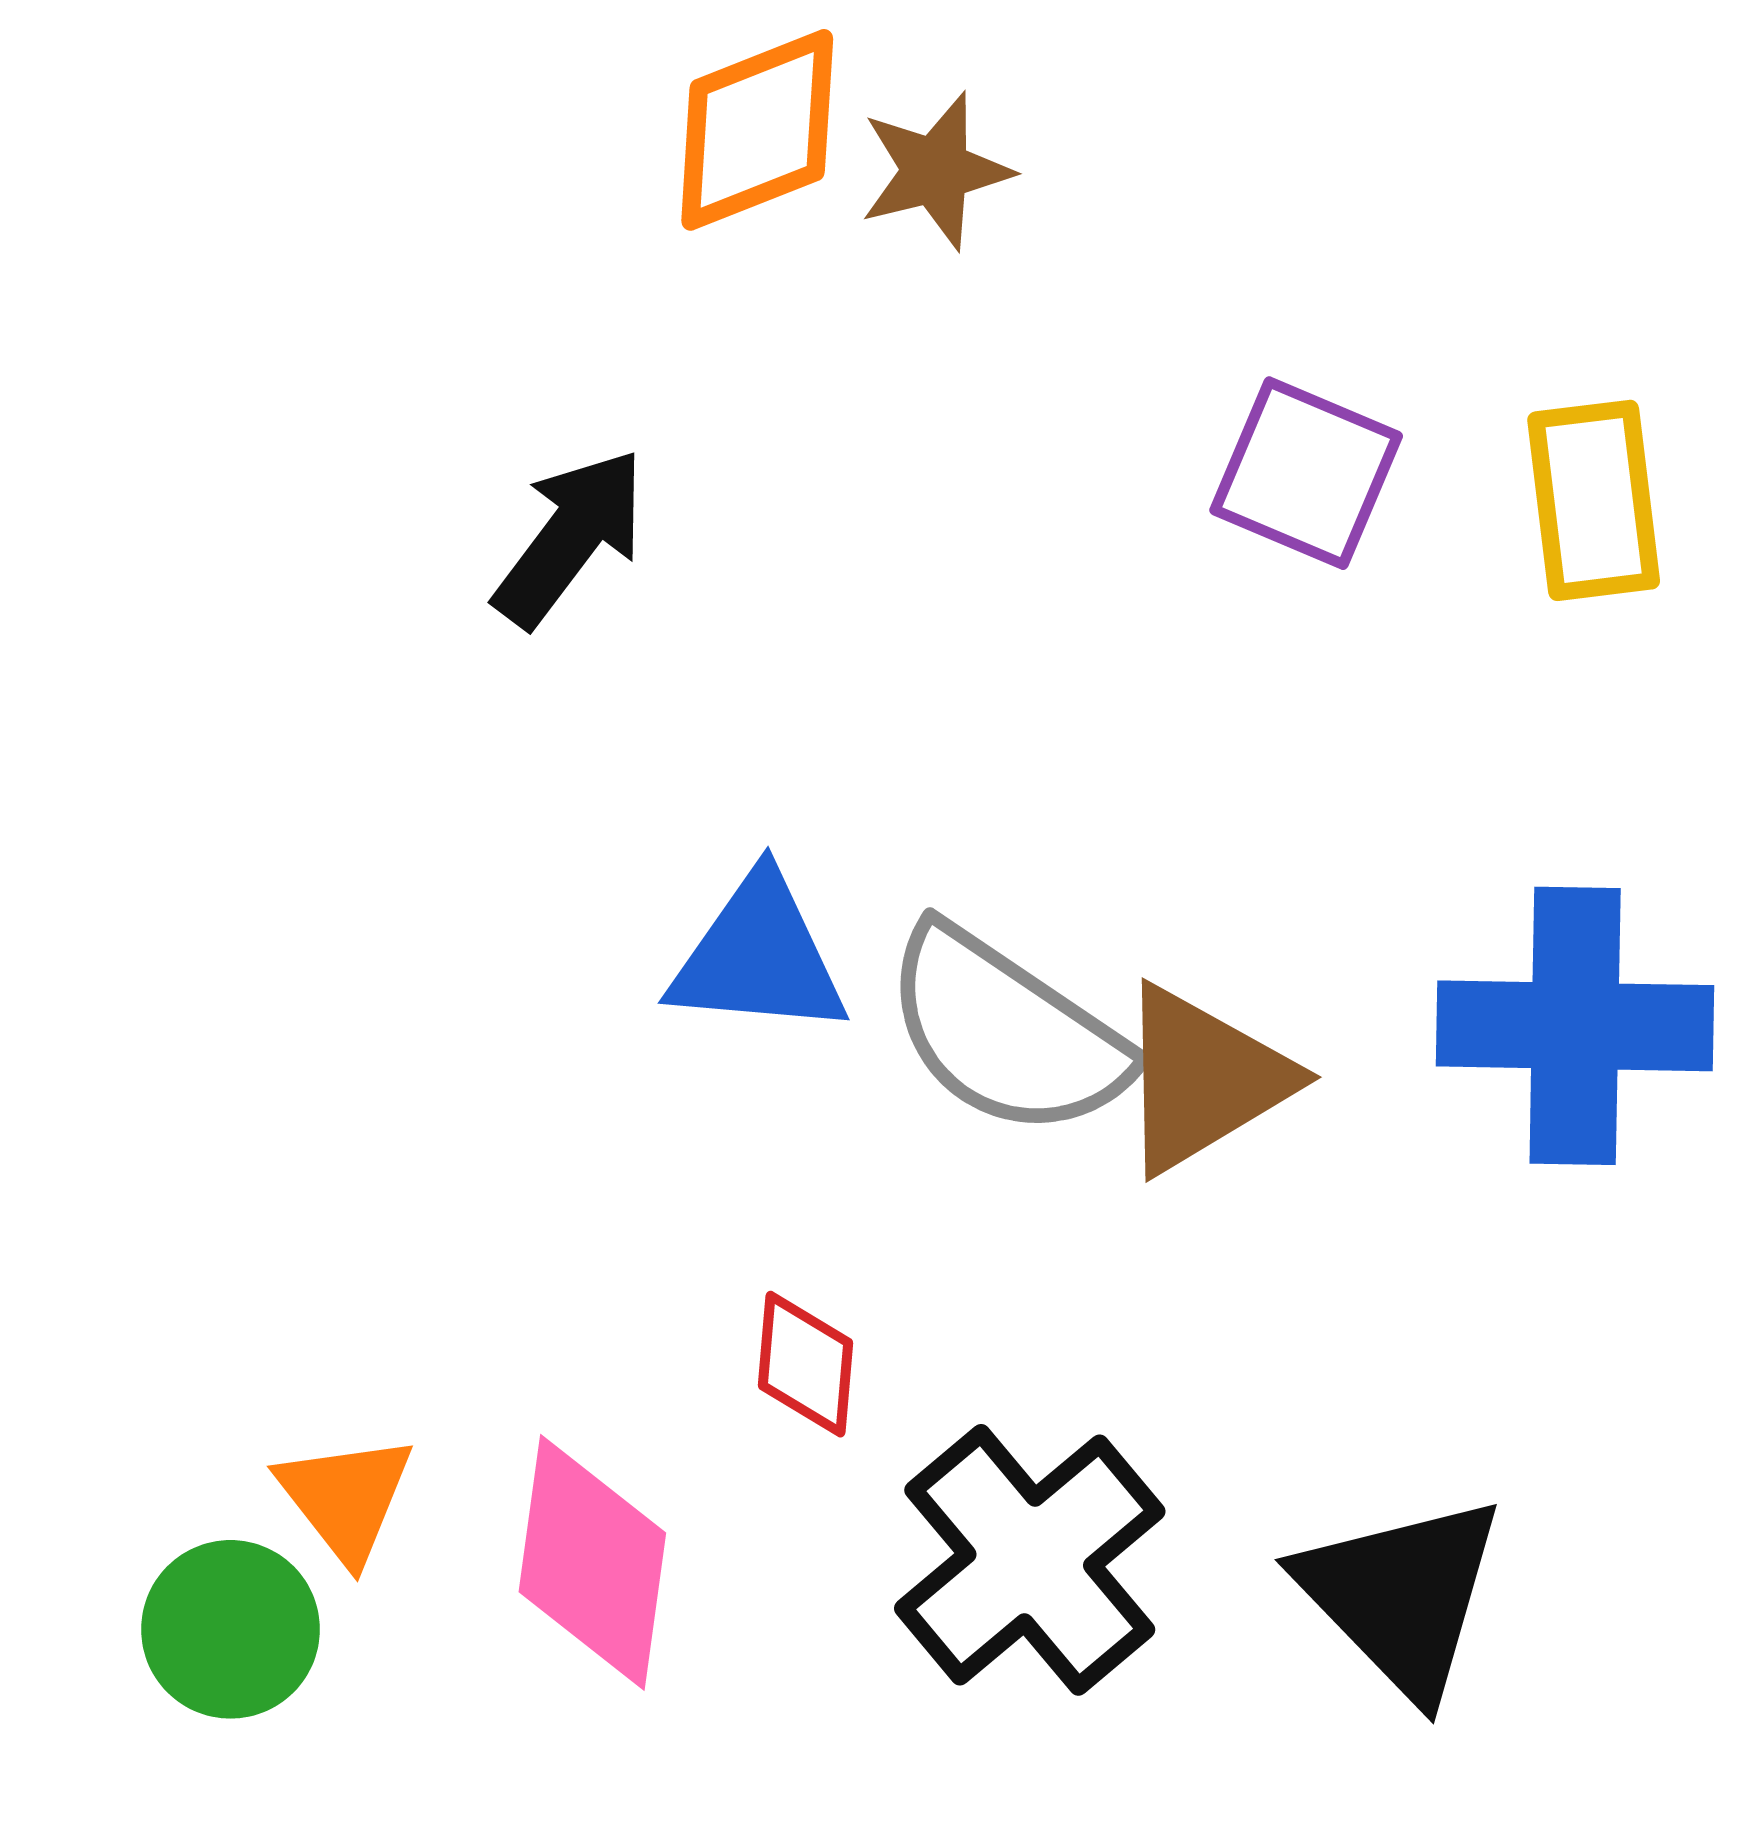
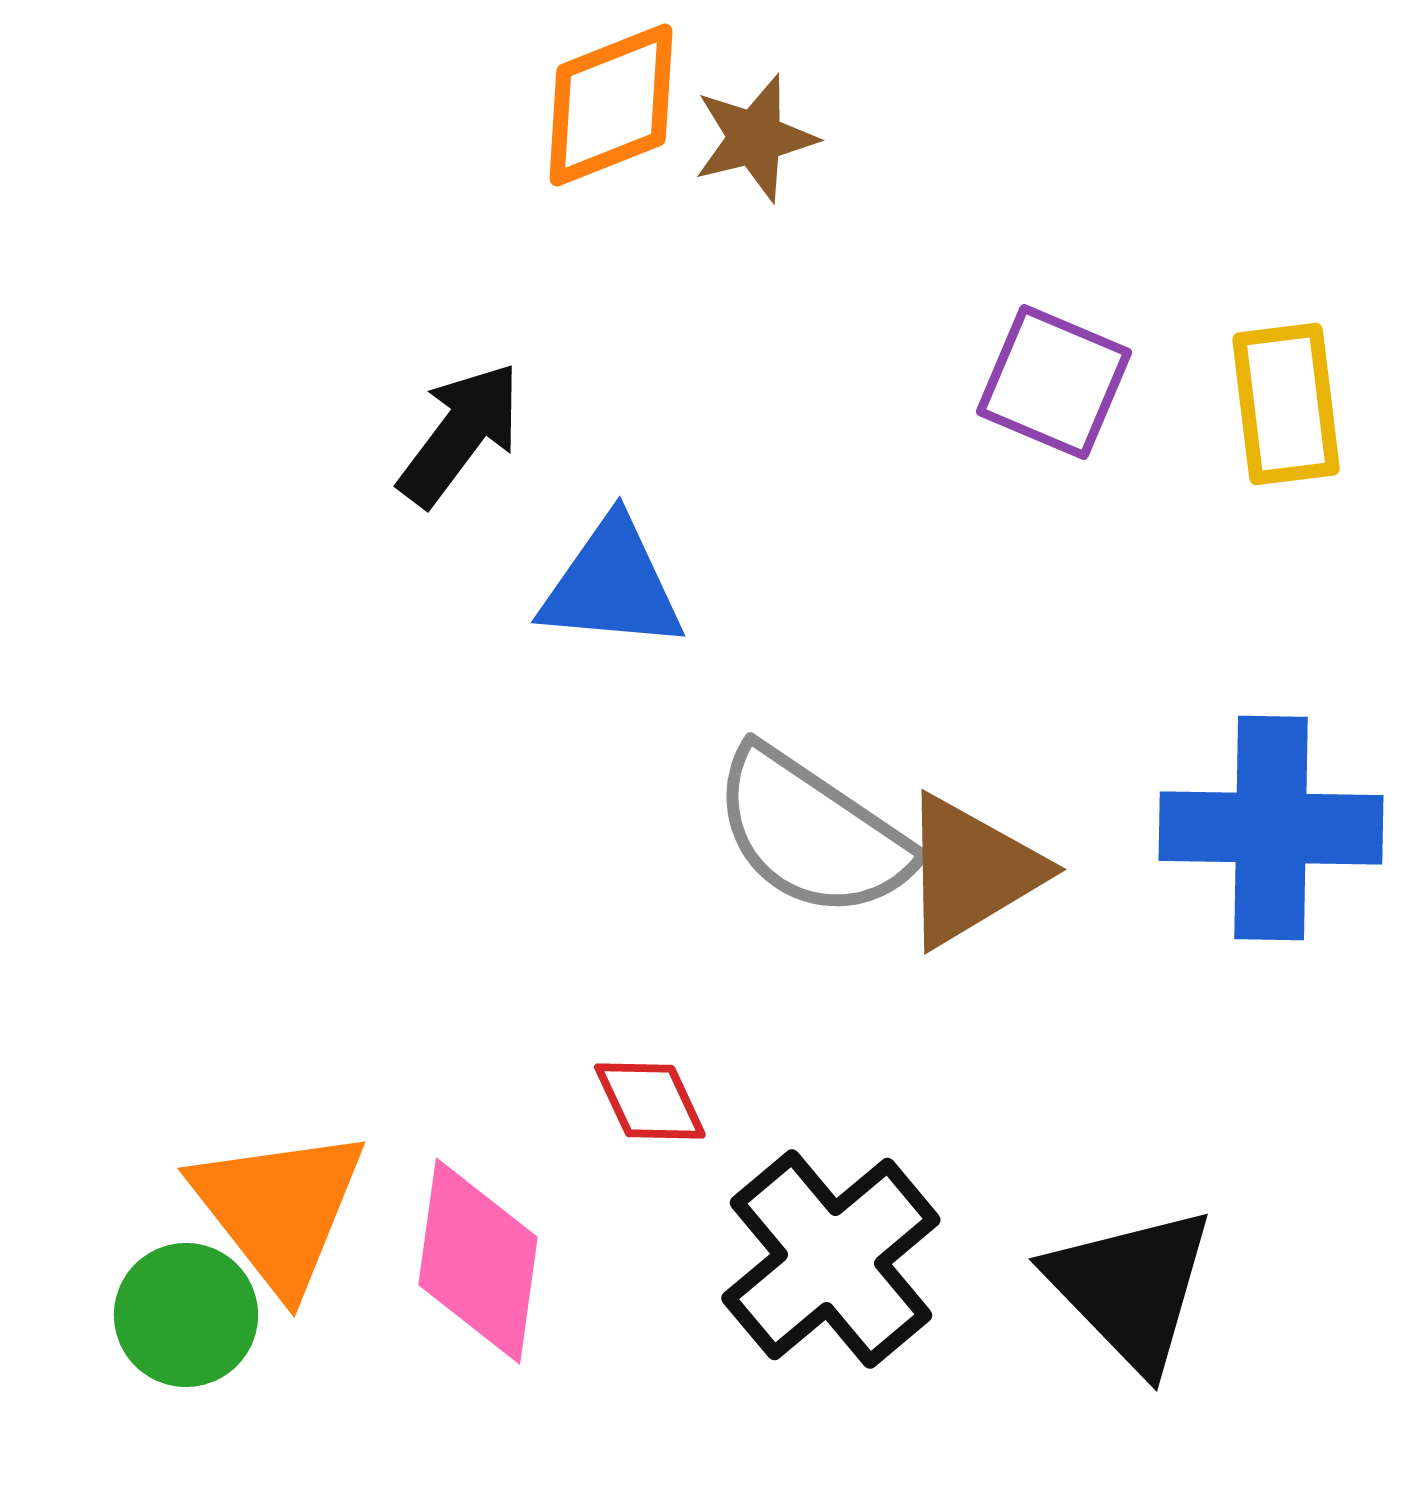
blue triangle: (758, 956) -> (612, 585), moved
red diamond: (805, 1364) -> (650, 1101), turned -30
orange triangle: (346, 1498) -> (279, 1209), size x1.6

